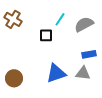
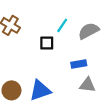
blue rectangle: (89, 54) -> (79, 64), moved
blue triangle: (56, 73) -> (40, 90), moved

